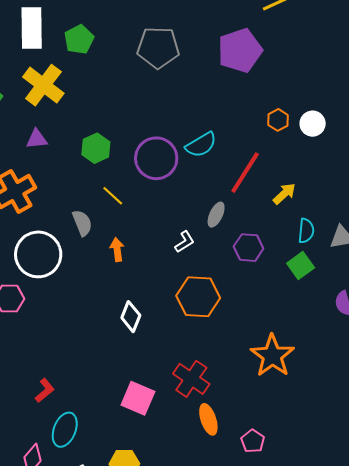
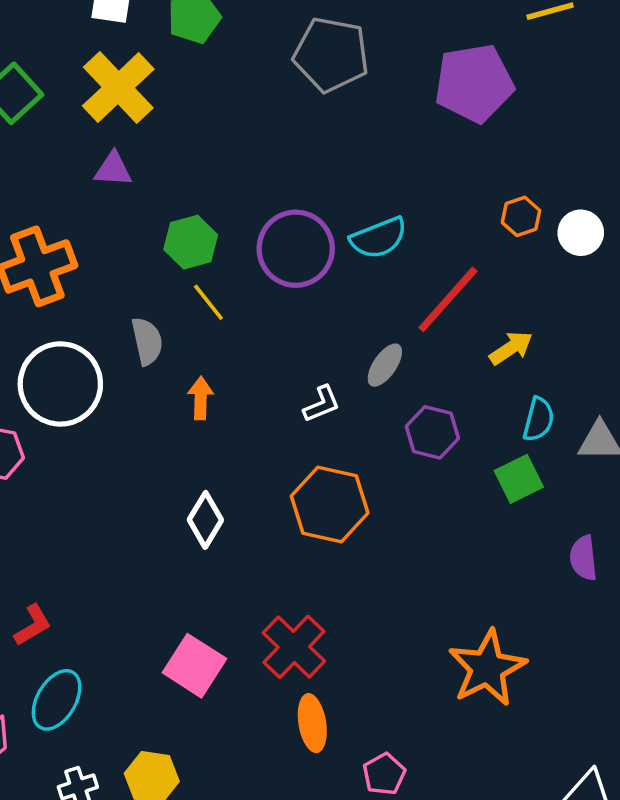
purple triangle: (37, 139) -> (113, 169), moved
green hexagon: (96, 148) -> (191, 242), moved
orange star: (272, 356) -> (487, 668), moved

